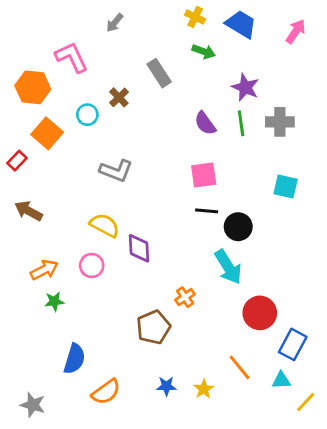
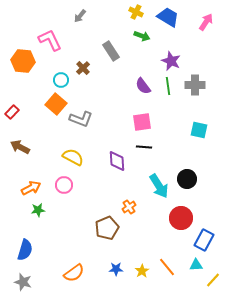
orange square: (47, 133) -> (56, 104), moved
black circle: (238, 227) -> (187, 179), moved
purple diamond: (139, 248) -> (117, 161), moved
blue semicircle: (74, 359) -> (25, 250), moved
orange line: (240, 367) -> (167, 267), moved

